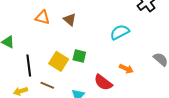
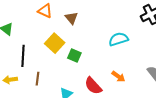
yellow square: (59, 61) -> (55, 43), moved
brown line: (47, 85) -> (38, 79), turned 64

